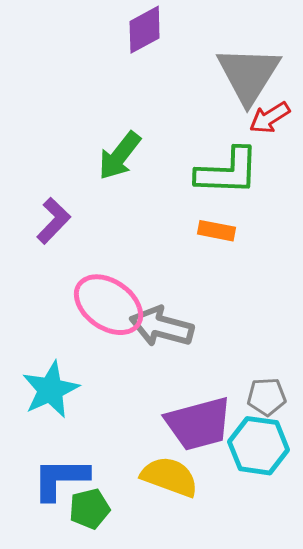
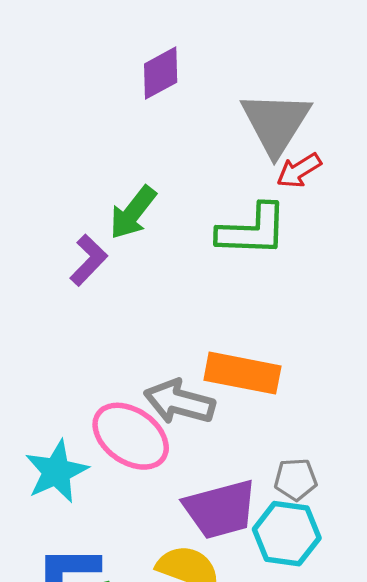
purple L-shape: (54, 221) -> (89, 260), moved
orange rectangle: (217, 231) -> (242, 373), moved, size x1.8
pink ellipse: (109, 305) -> (131, 436), moved

